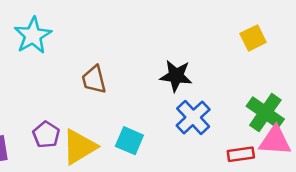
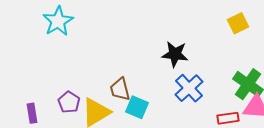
brown trapezoid: (94, 80) -> (120, 89), moved

